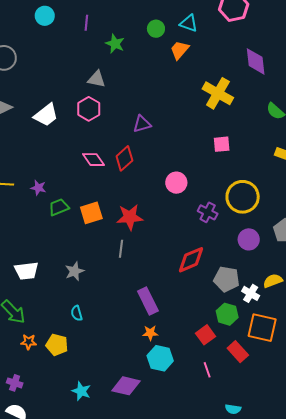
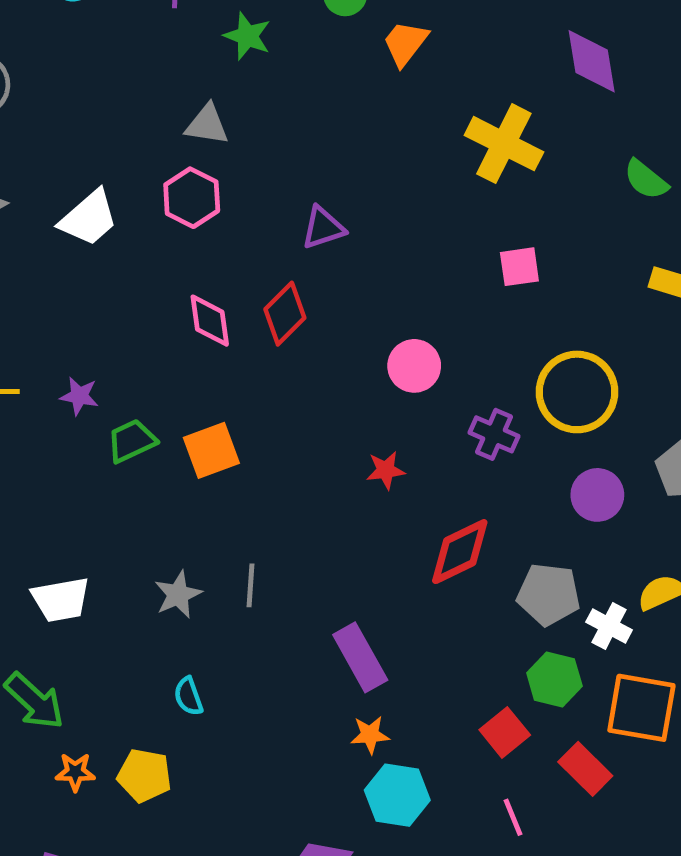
pink diamond: (93, 160) -> (210, 321), turned 30
red star: (130, 217) -> (386, 470), moved, size x0.6
gray line: (121, 249) -> (250, 585), moved

